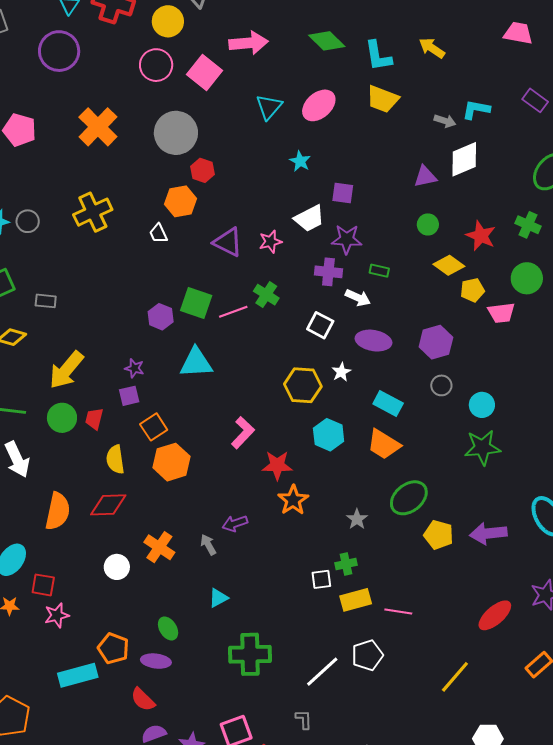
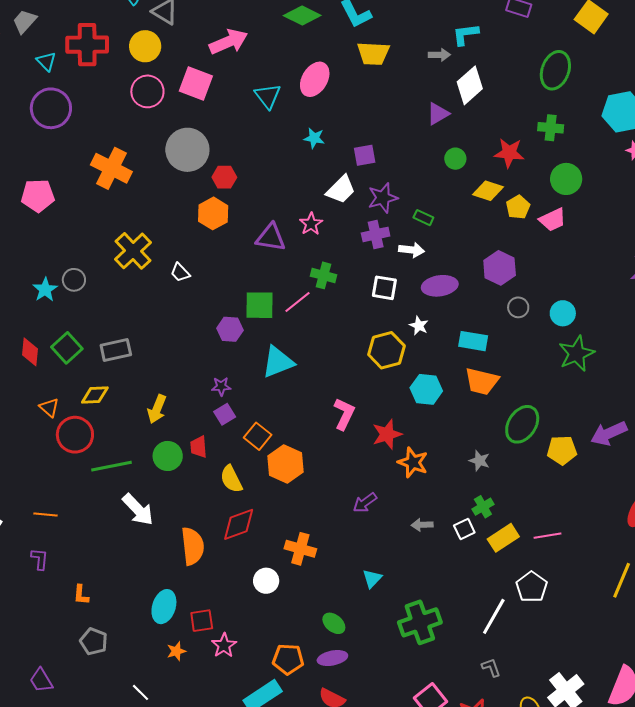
white trapezoid: (158, 233) -> (180, 273), moved
green rectangle: (379, 271) -> (423, 218), turned 30
gray rectangle: (46, 301) -> (116, 350), size x1.4
yellow arrow: (66, 370) -> (157, 409), size x0.7
gray arrow: (208, 545) -> (422, 525), moved, turned -45

